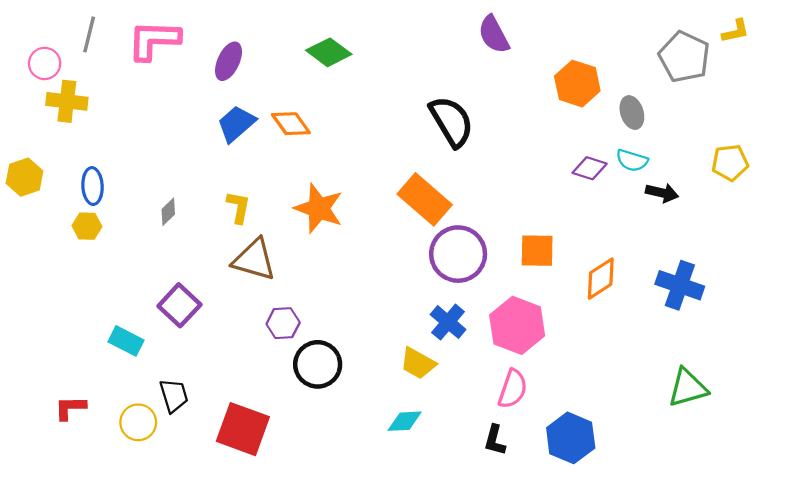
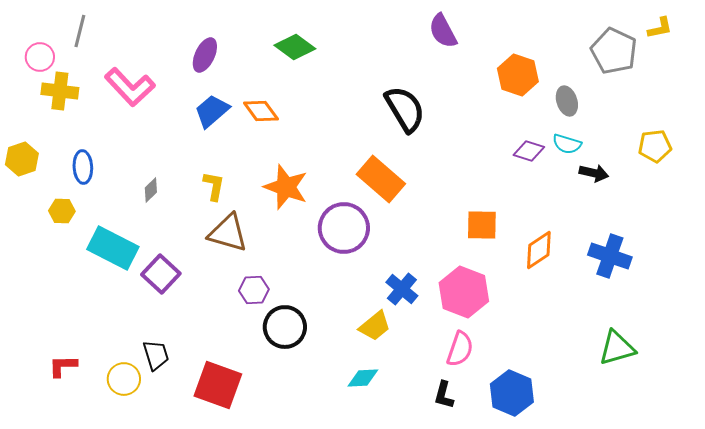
pink L-shape: (154, 40) -> (130, 87), moved, turned -135
yellow hexagon: (87, 226) -> (62, 211), moved
purple circle: (458, 254) -> (344, 228), moved
cyan rectangle: (126, 341) -> (113, 248), moved, size x1.6
yellow trapezoid: (418, 363) -> (375, 326), turned -68

